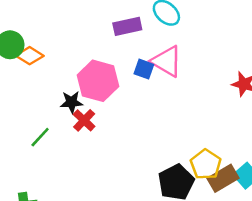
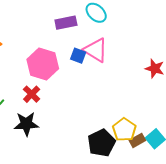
black star: (72, 102) -> (26, 124), moved, size x1.4
brown rectangle: (223, 178) -> (137, 140), size x0.7

